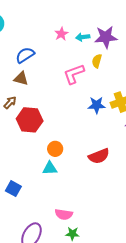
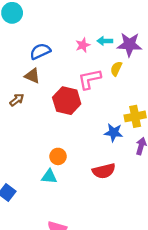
pink star: (61, 34) -> (83, 45), moved
blue star: (97, 105) -> (114, 133), moved
red hexagon: (30, 120) -> (67, 101), moved

